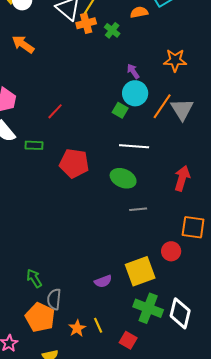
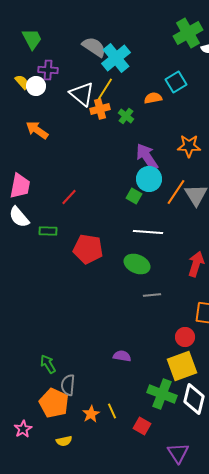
purple arrow: (133, 71) -> (147, 157), size x1.8
yellow square: (140, 271) -> (182, 366), moved
purple semicircle: (103, 281) -> (122, 356), moved, turned -150

